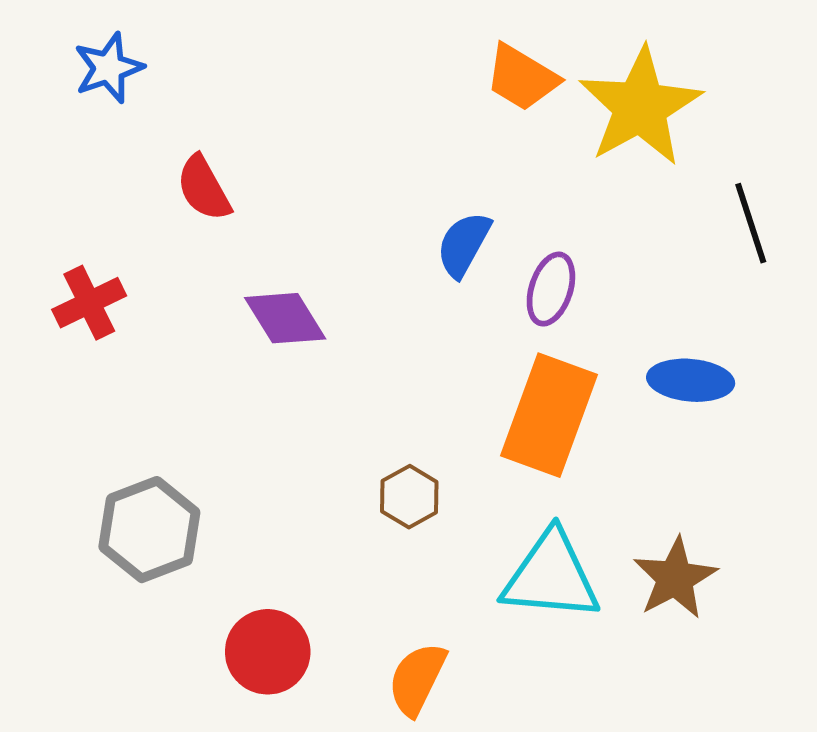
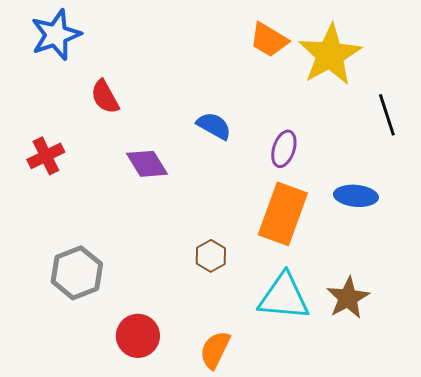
blue star: (109, 68) -> (56, 35), size x1.4
blue semicircle: (464, 244) -> (214, 126), moved, turned 90

